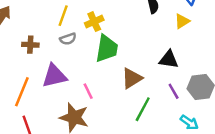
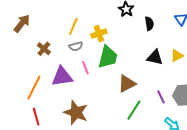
yellow triangle: (182, 21) -> (177, 56), moved
brown cross: (30, 45) -> (44, 49), turned 32
black triangle: (169, 59) -> (155, 57), moved
pink line: (88, 91) -> (85, 68), moved

